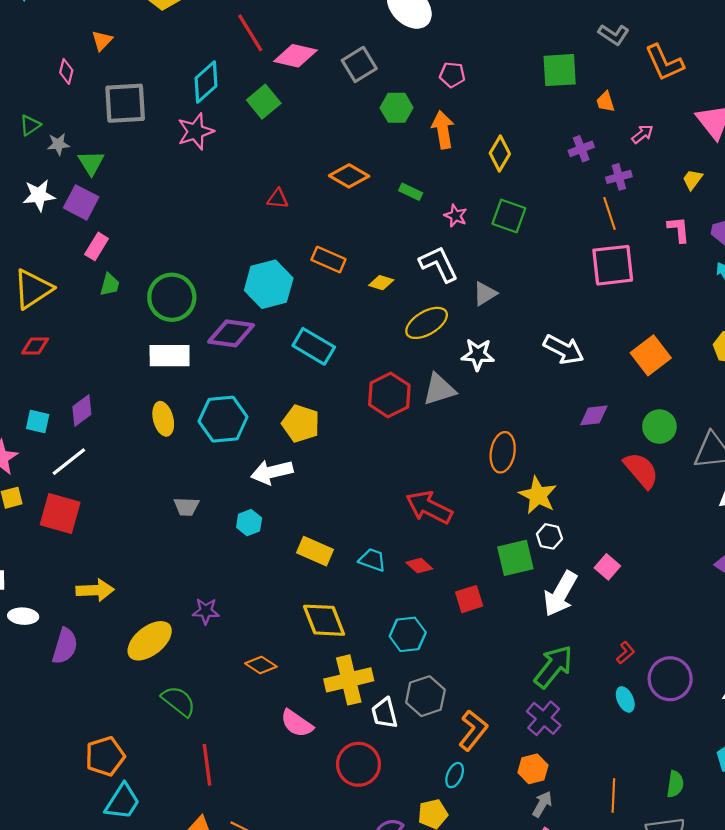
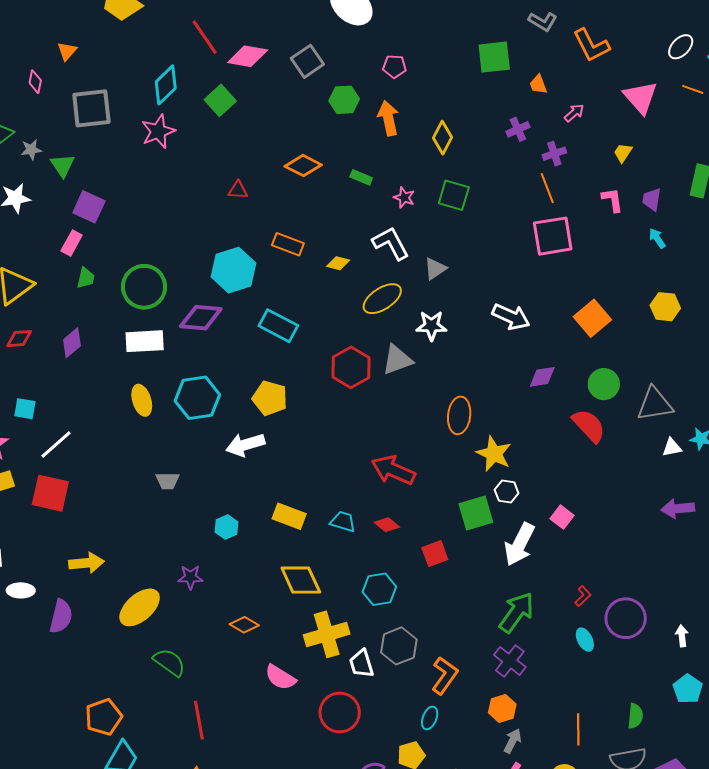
purple square: (81, 202) -> (89, 207), moved
purple diamond: (82, 411) -> (72, 343), moved
cyan hexagon: (249, 523) -> (227, 527), moved

